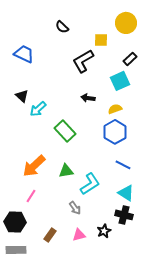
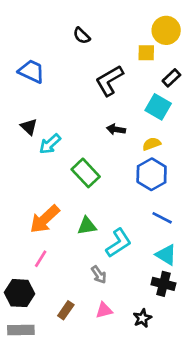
yellow square: (101, 40) -> (146, 53), moved
cyan square: (120, 81) -> (158, 107), turned -36
black star: (104, 231) -> (142, 318), moved

